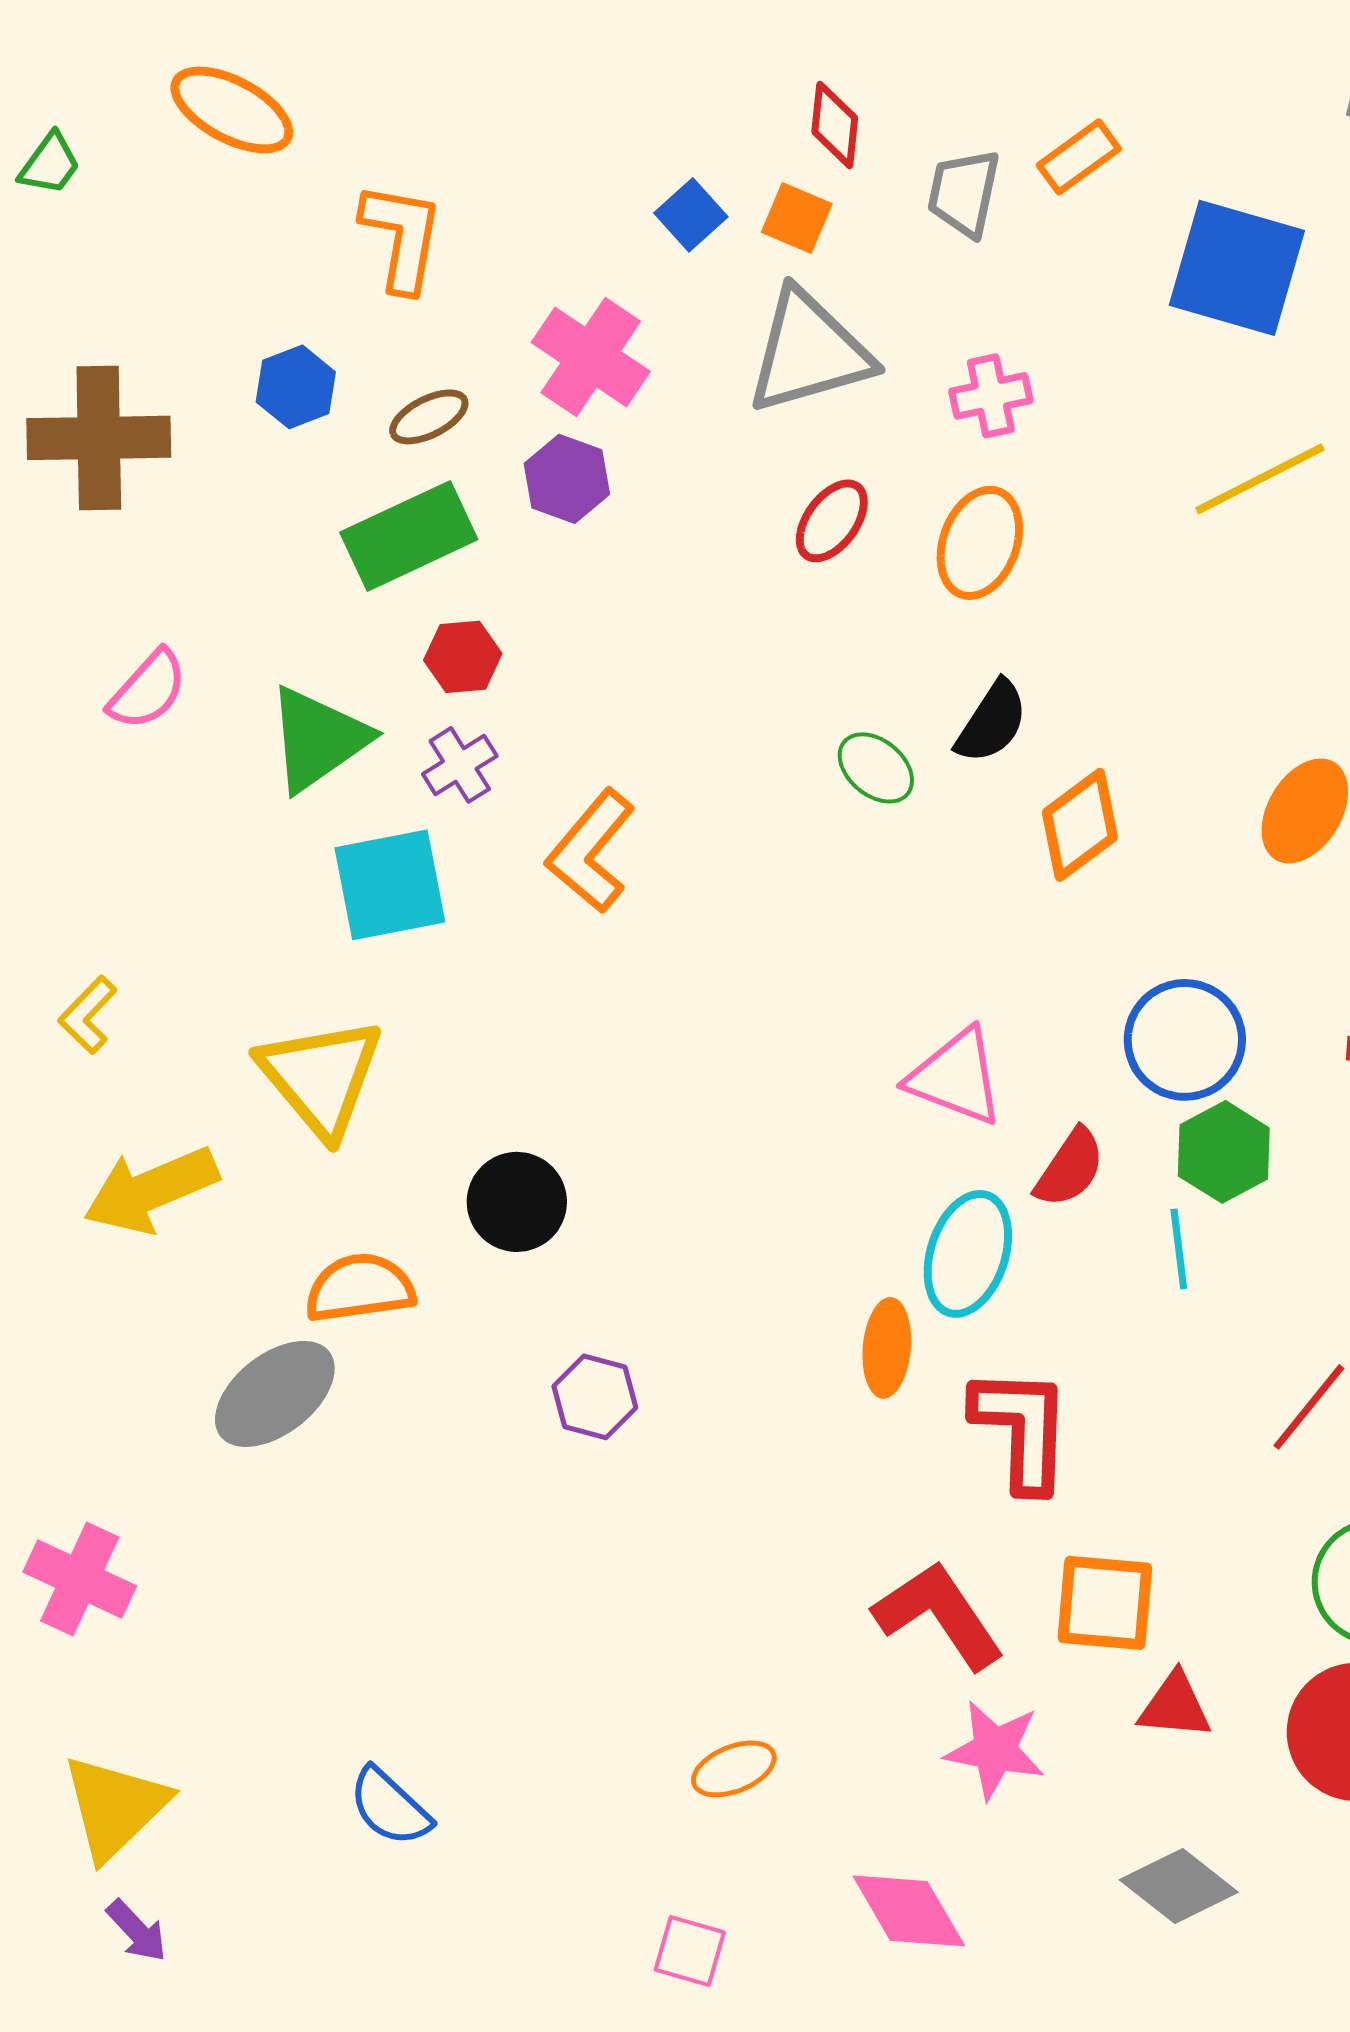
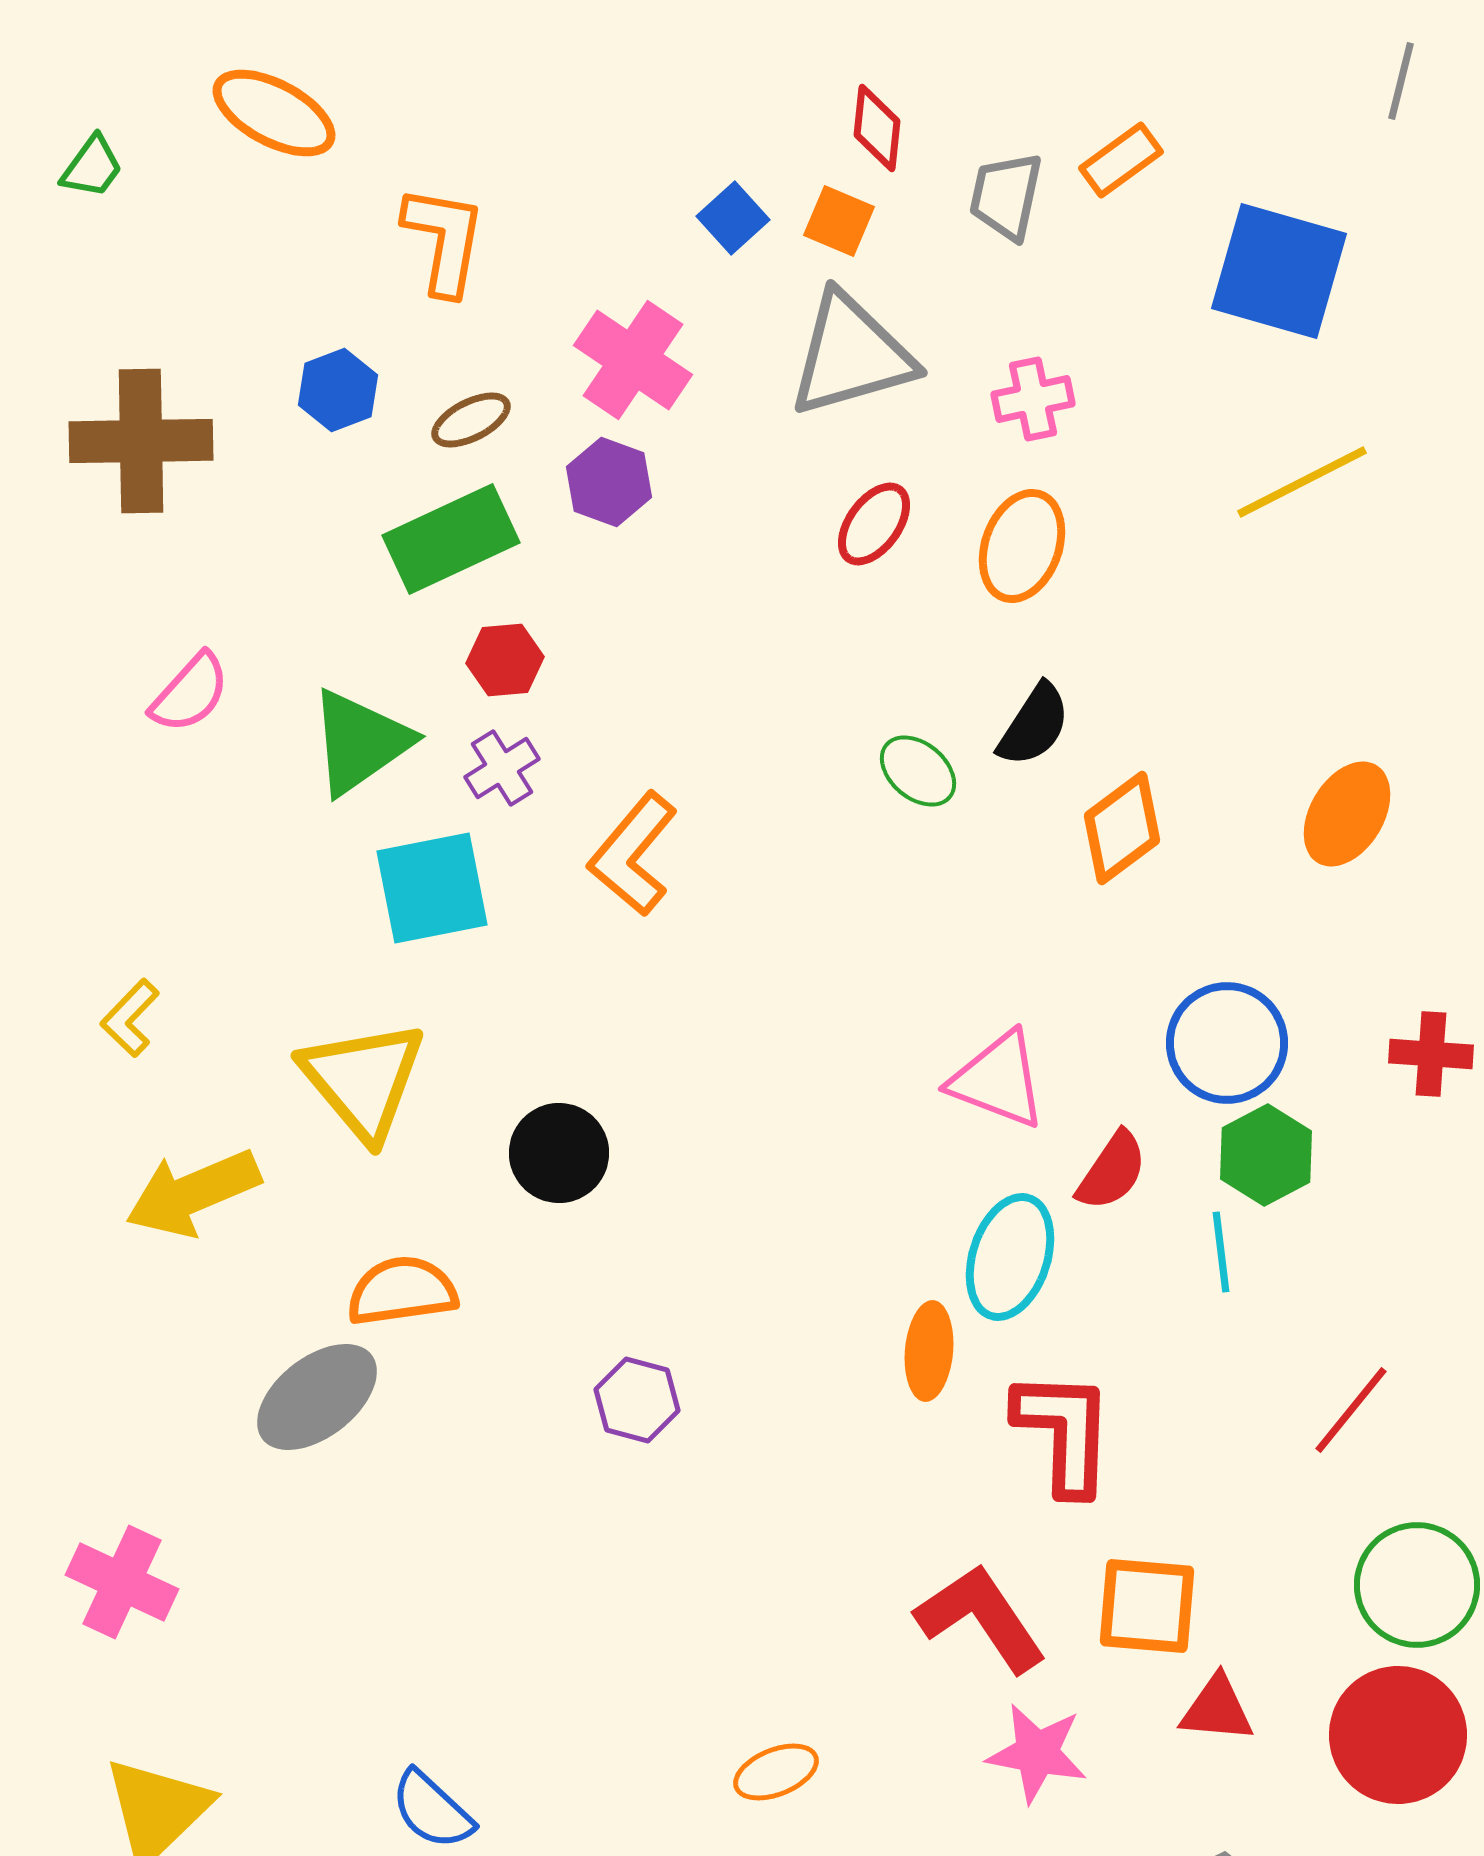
black circle: (517, 1202) -> (559, 1153), moved

